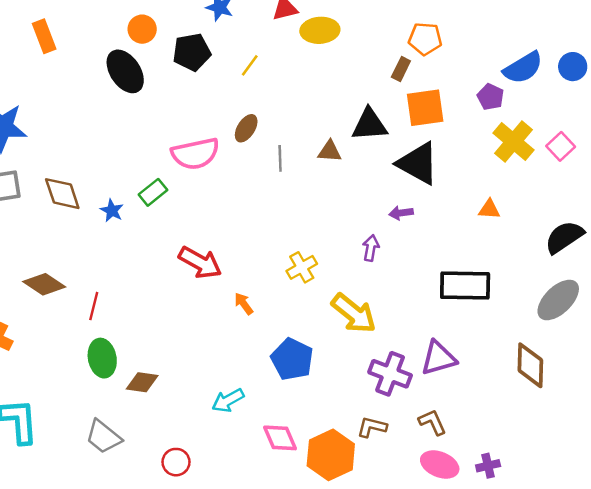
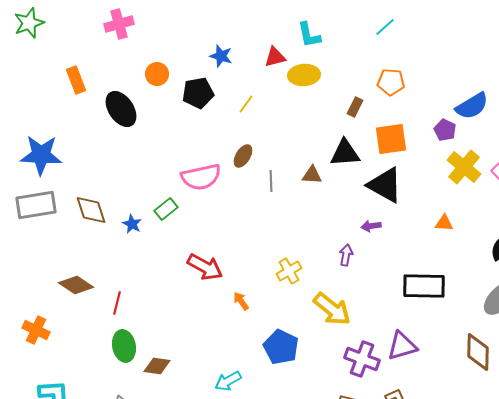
brown rectangle: (401, 69) -> (355, 107), moved
black ellipse: (125, 71) -> (121, 109), moved

